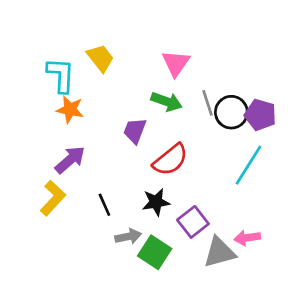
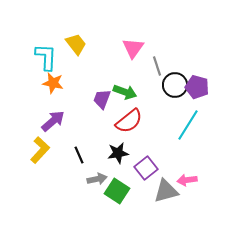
green arrow: (167, 102) -> (125, 92), moved
gray line: (208, 103) -> (157, 66), moved

